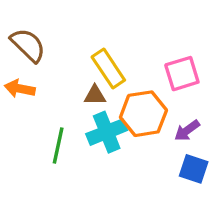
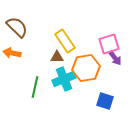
purple arrow: (187, 130) -> (115, 58), moved, turned -91
blue square: (194, 169) -> (105, 101), moved

